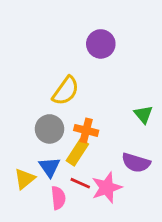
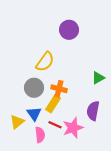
green triangle: (143, 114) -> (98, 78), turned 40
purple semicircle: (136, 163) -> (93, 111), turned 84

